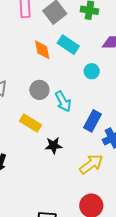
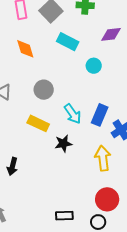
orange diamond: (42, 50) -> (25, 49), moved
cyan arrow: (63, 101) -> (73, 114), moved
yellow arrow: (91, 164) -> (103, 158), turned -55

